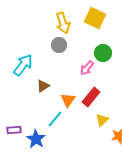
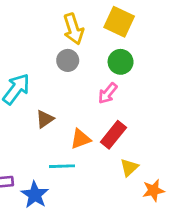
green circle: (103, 53) -> (121, 62), moved
orange triangle: (68, 100) -> (81, 139), turned 35
cyan line: (55, 119) -> (62, 166), turned 48

